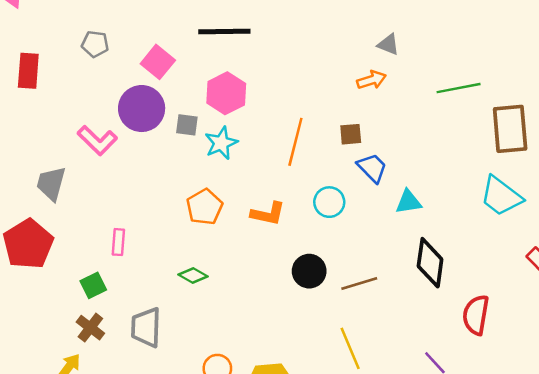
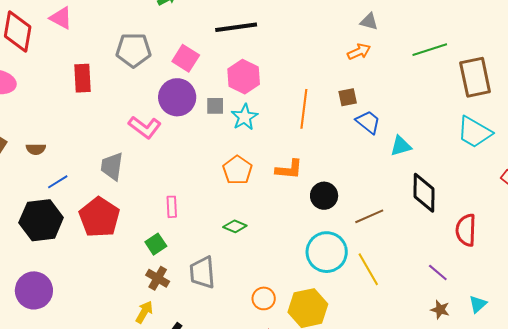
gray pentagon: (95, 44) -> (133, 50), size x1.6
cyan circle: (329, 202) -> (327, 252), moved, size x1.6
black circle: (309, 271) -> (324, 196), moved

